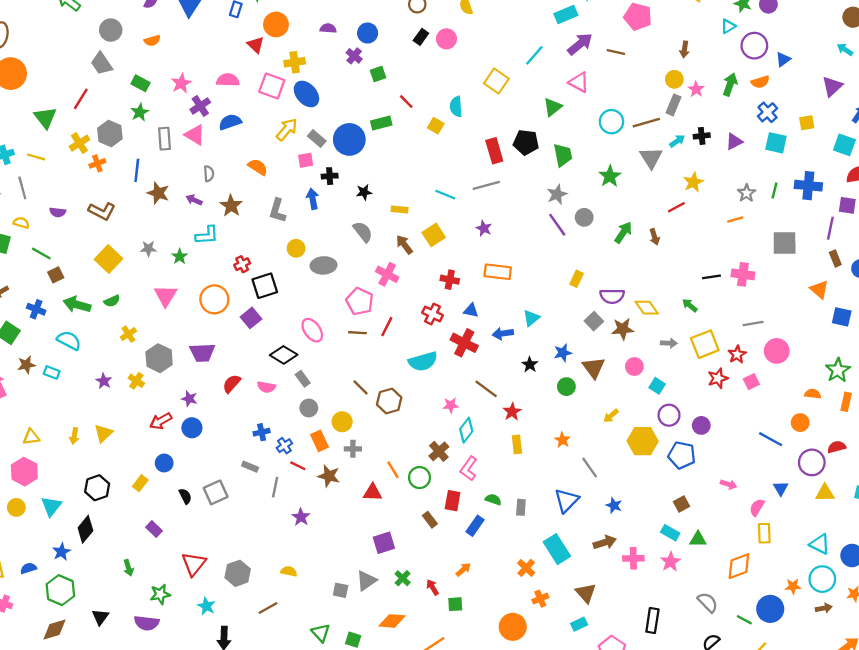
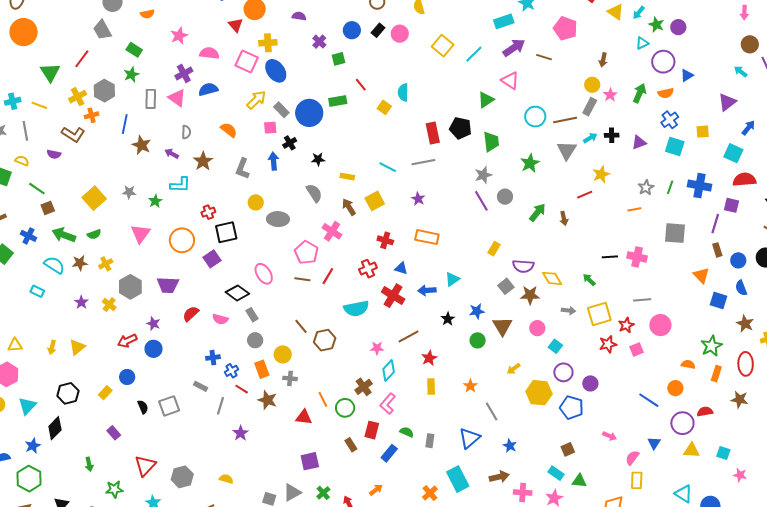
blue circle: (368, 33) -> (352, 30), moved
yellow square: (496, 81) -> (443, 46), moved
pink star: (181, 83) -> (179, 36), moved
black cross: (330, 176) -> (290, 143), turned -32
brown L-shape: (102, 211) -> (73, 134), moved
red cross: (432, 314) -> (368, 269), turned 36
brown star: (26, 365) -> (80, 263), moved
brown line: (486, 389) -> (409, 337), turned -70

